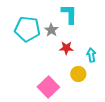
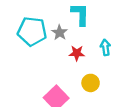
cyan arrow: (91, 55) -> (105, 47), moved

